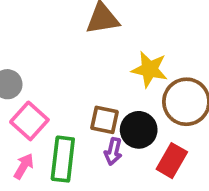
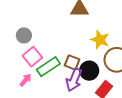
purple arrow: (113, 151) -> (74, 80), size x1.6
green rectangle: (63, 159) -> (48, 67), moved, turned 40

